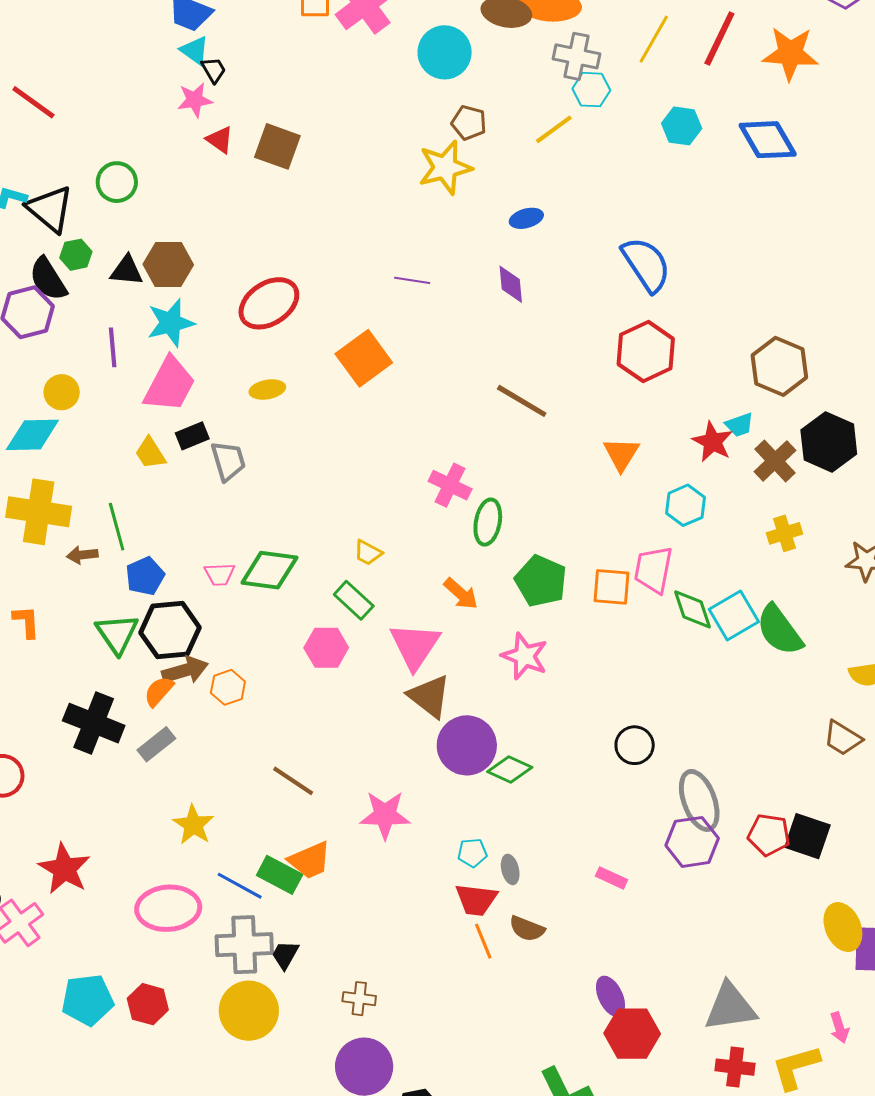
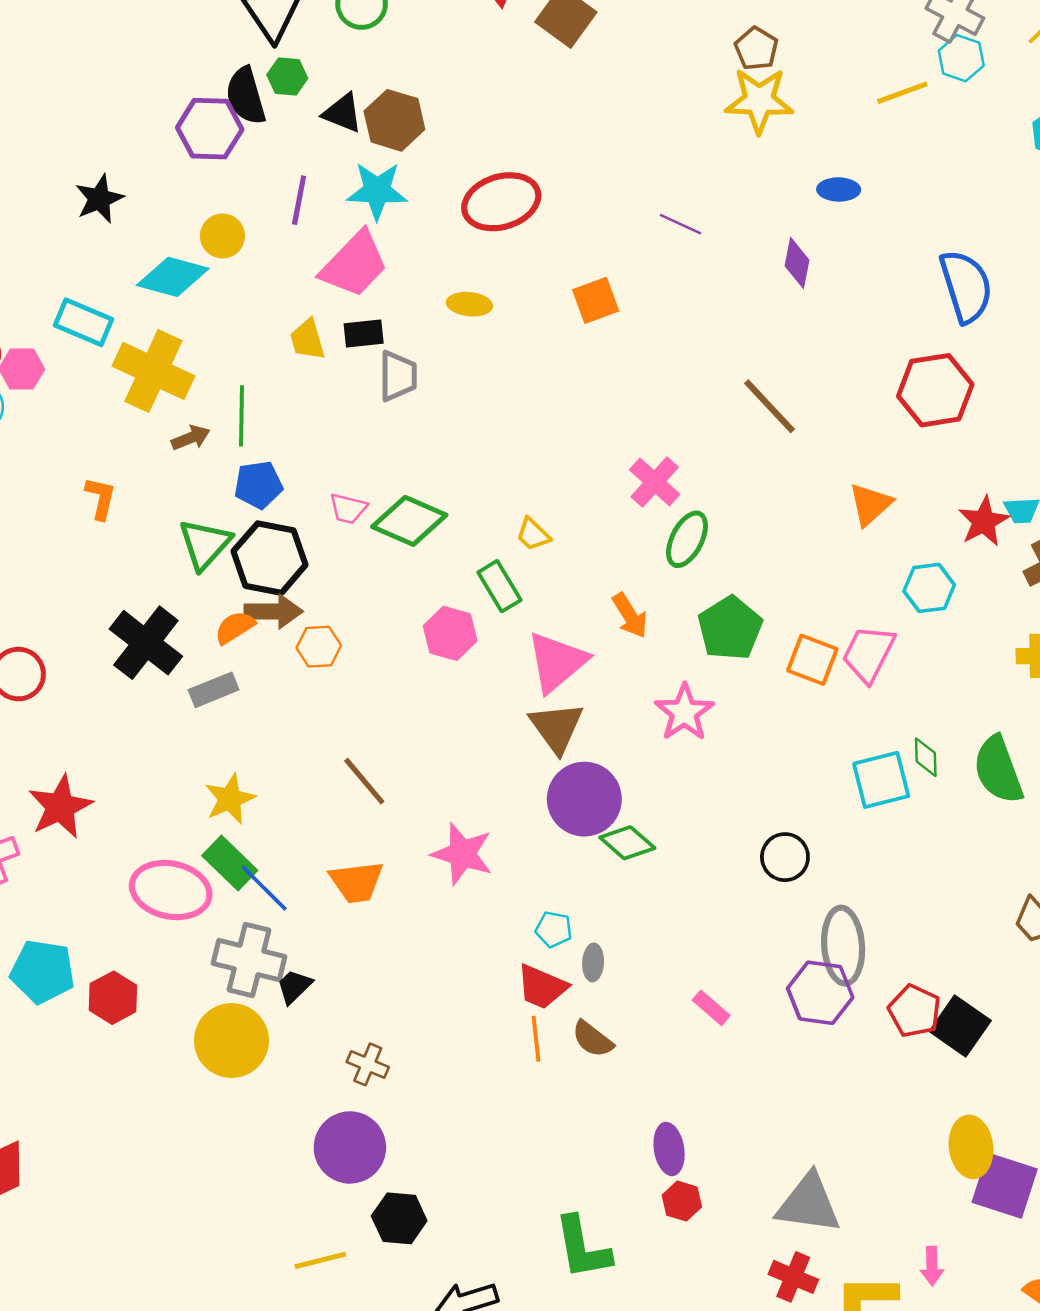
brown pentagon: (469, 123) -> (756, 49), moved
orange square: (364, 358) -> (596, 300), size x0.7
brown arrow: (82, 555) -> (191, 438), turned 148
green diamond: (693, 609) -> (926, 757), moved, size x0.7
cyan square: (734, 616) -> (881, 780), moved
green rectangle: (280, 875) -> (230, 863), moved
red hexagon: (632, 1034) -> (682, 1201), size x0.6

